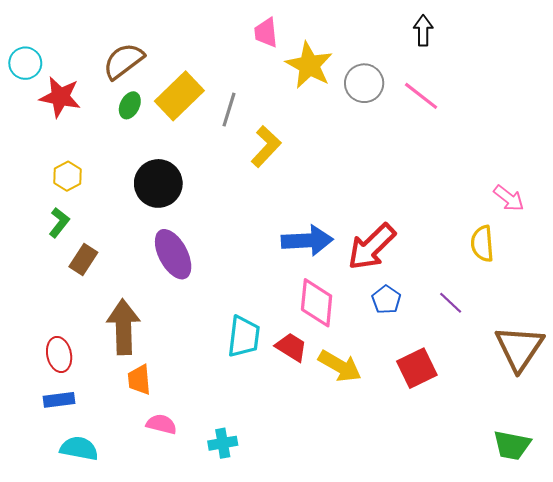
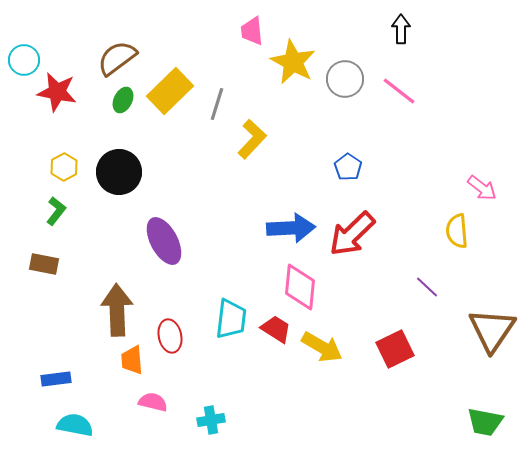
black circle: (158, 183) -> (119, 172), moved
brown rectangle: (83, 259) -> (44, 264), moved, turned 68
blue pentagon: (386, 300) -> (348, 167), moved
red ellipse: (59, 354) -> (170, 336), moved

